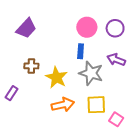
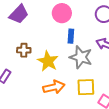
pink circle: (87, 27) -> (62, 13), moved

